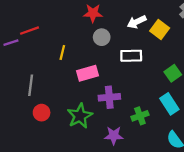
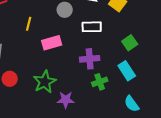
purple cross: (109, 97) -> (90, 59), moved
purple star: (114, 136) -> (66, 100), moved

